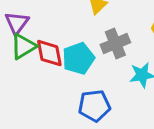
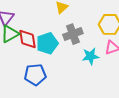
blue pentagon: (94, 106) -> (35, 75), moved

